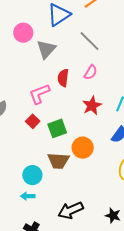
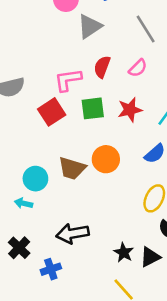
red square: (33, 121) -> (52, 112), size x1.5
green square: (57, 128) -> (93, 108), moved

